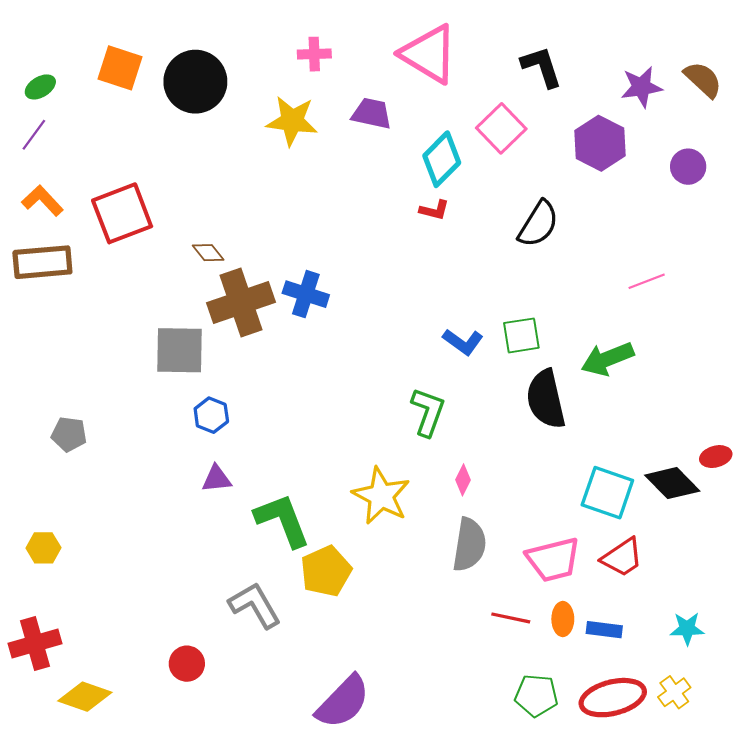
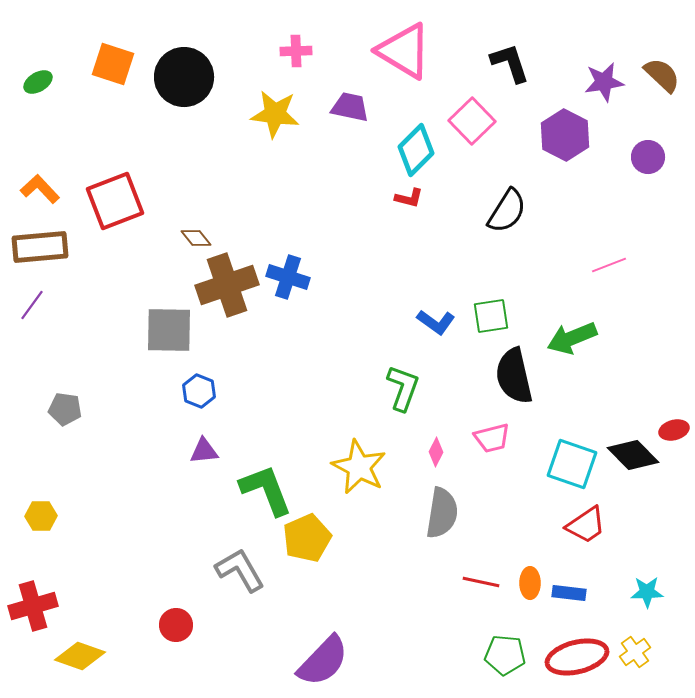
purple line: (34, 135) -> (32, 305), moved
pink trapezoid: (553, 560) -> (492, 438), moved, size x0.7

